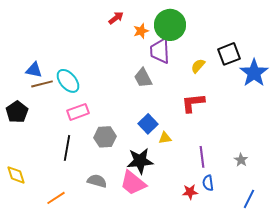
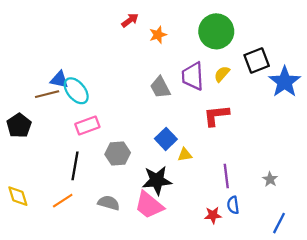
green circle: (170, 25) -> (216, 31), moved
purple trapezoid: (160, 51) -> (193, 76), moved
blue triangle: (34, 70) -> (59, 80), moved
orange line: (56, 198) -> (63, 201), moved

